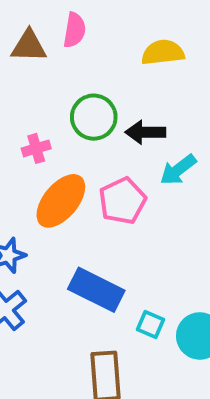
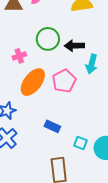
cyan arrow: (178, 170) -> (92, 64), turned -36
blue rectangle: (96, 290) -> (52, 126), size x0.6

